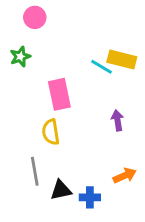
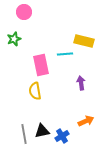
cyan line: (102, 67) -> (65, 54), moved, turned -35
gray line: (35, 171) -> (24, 134), moved
blue cross: (90, 197) -> (62, 136), turned -32

